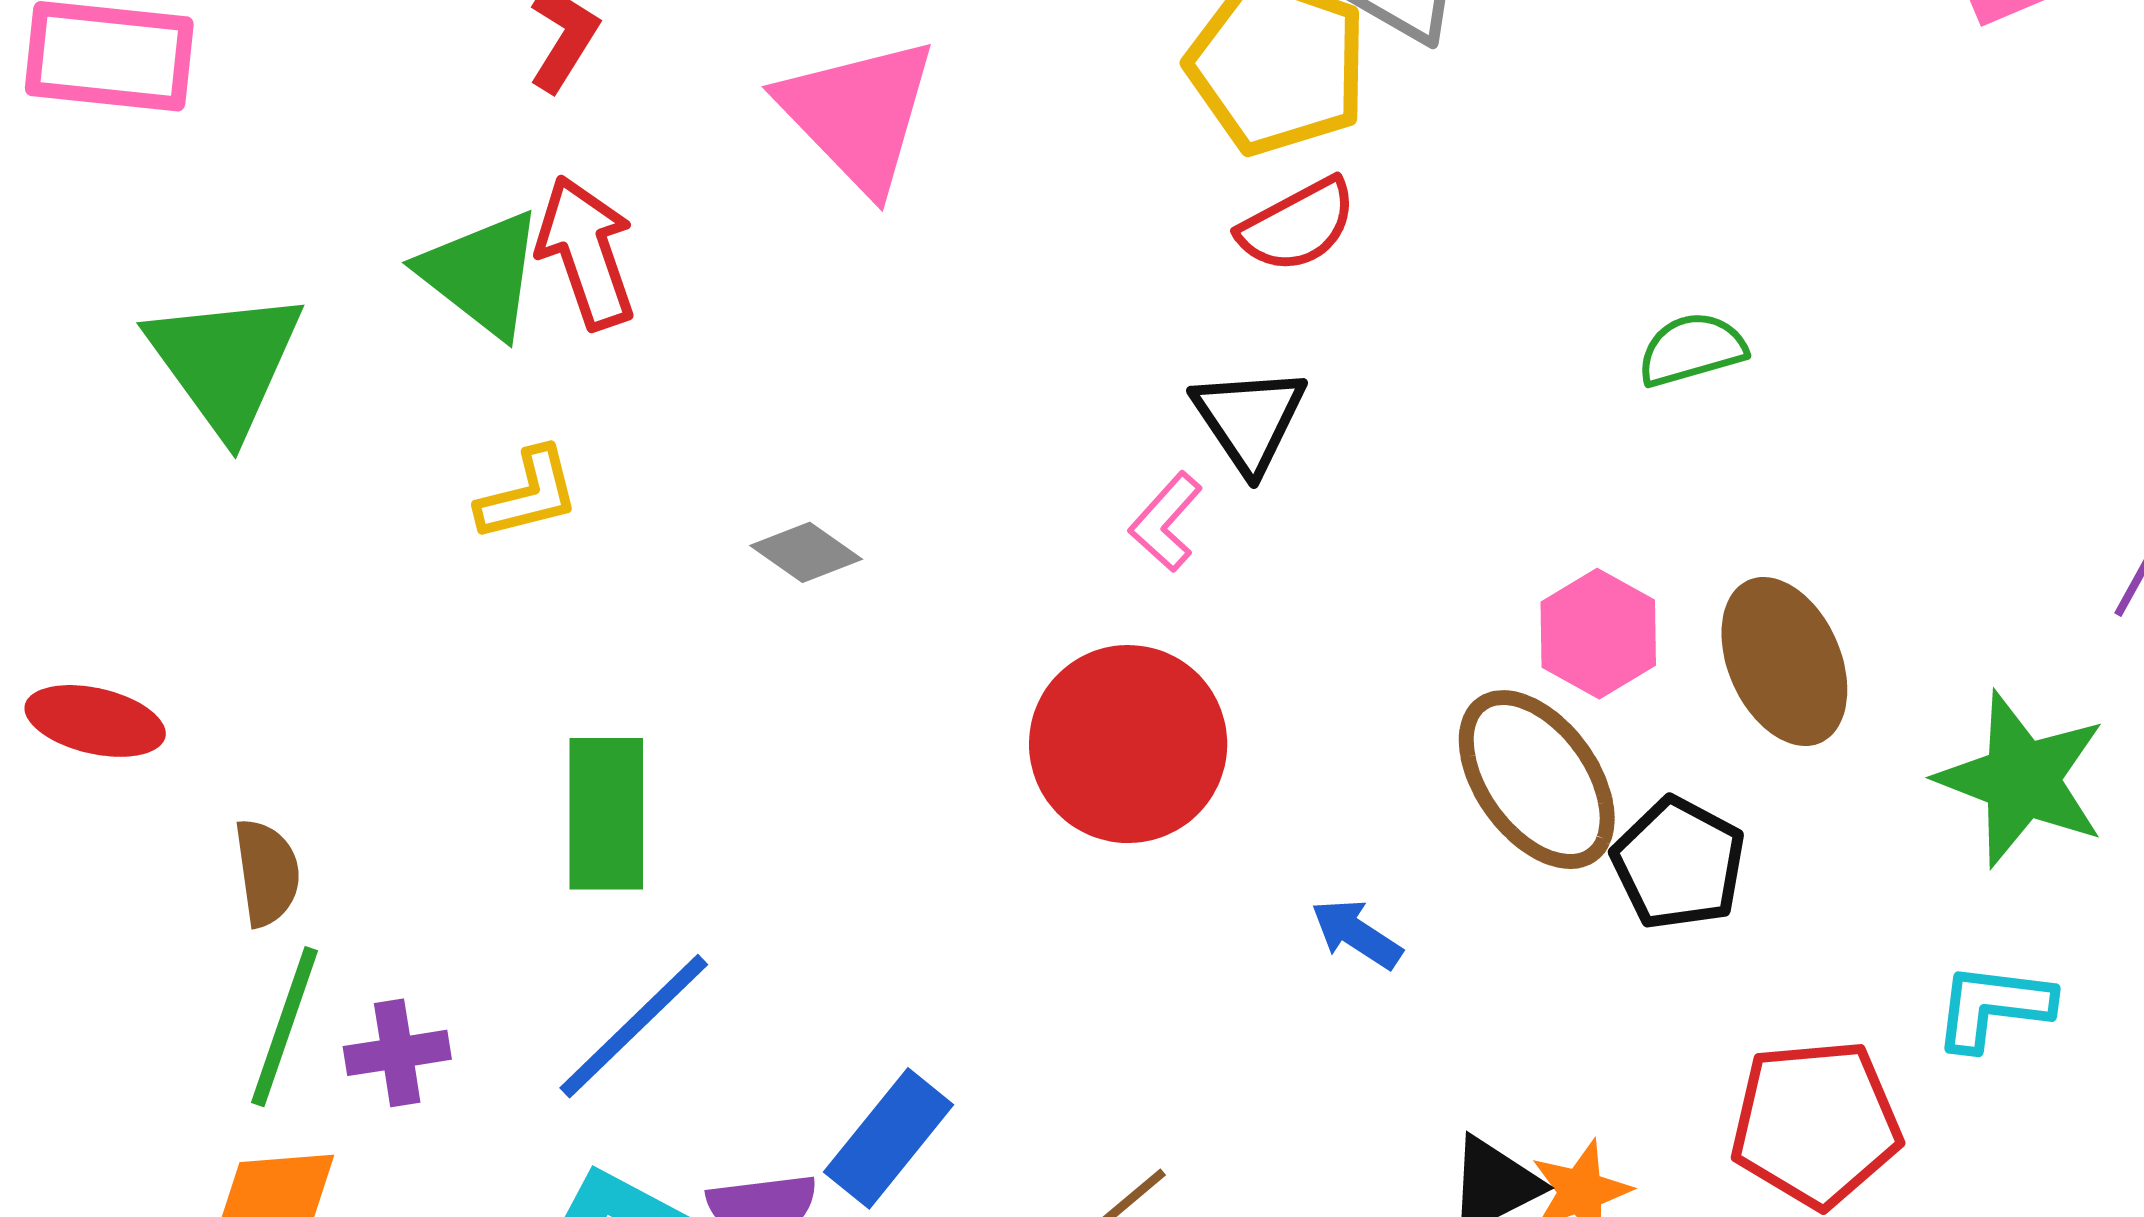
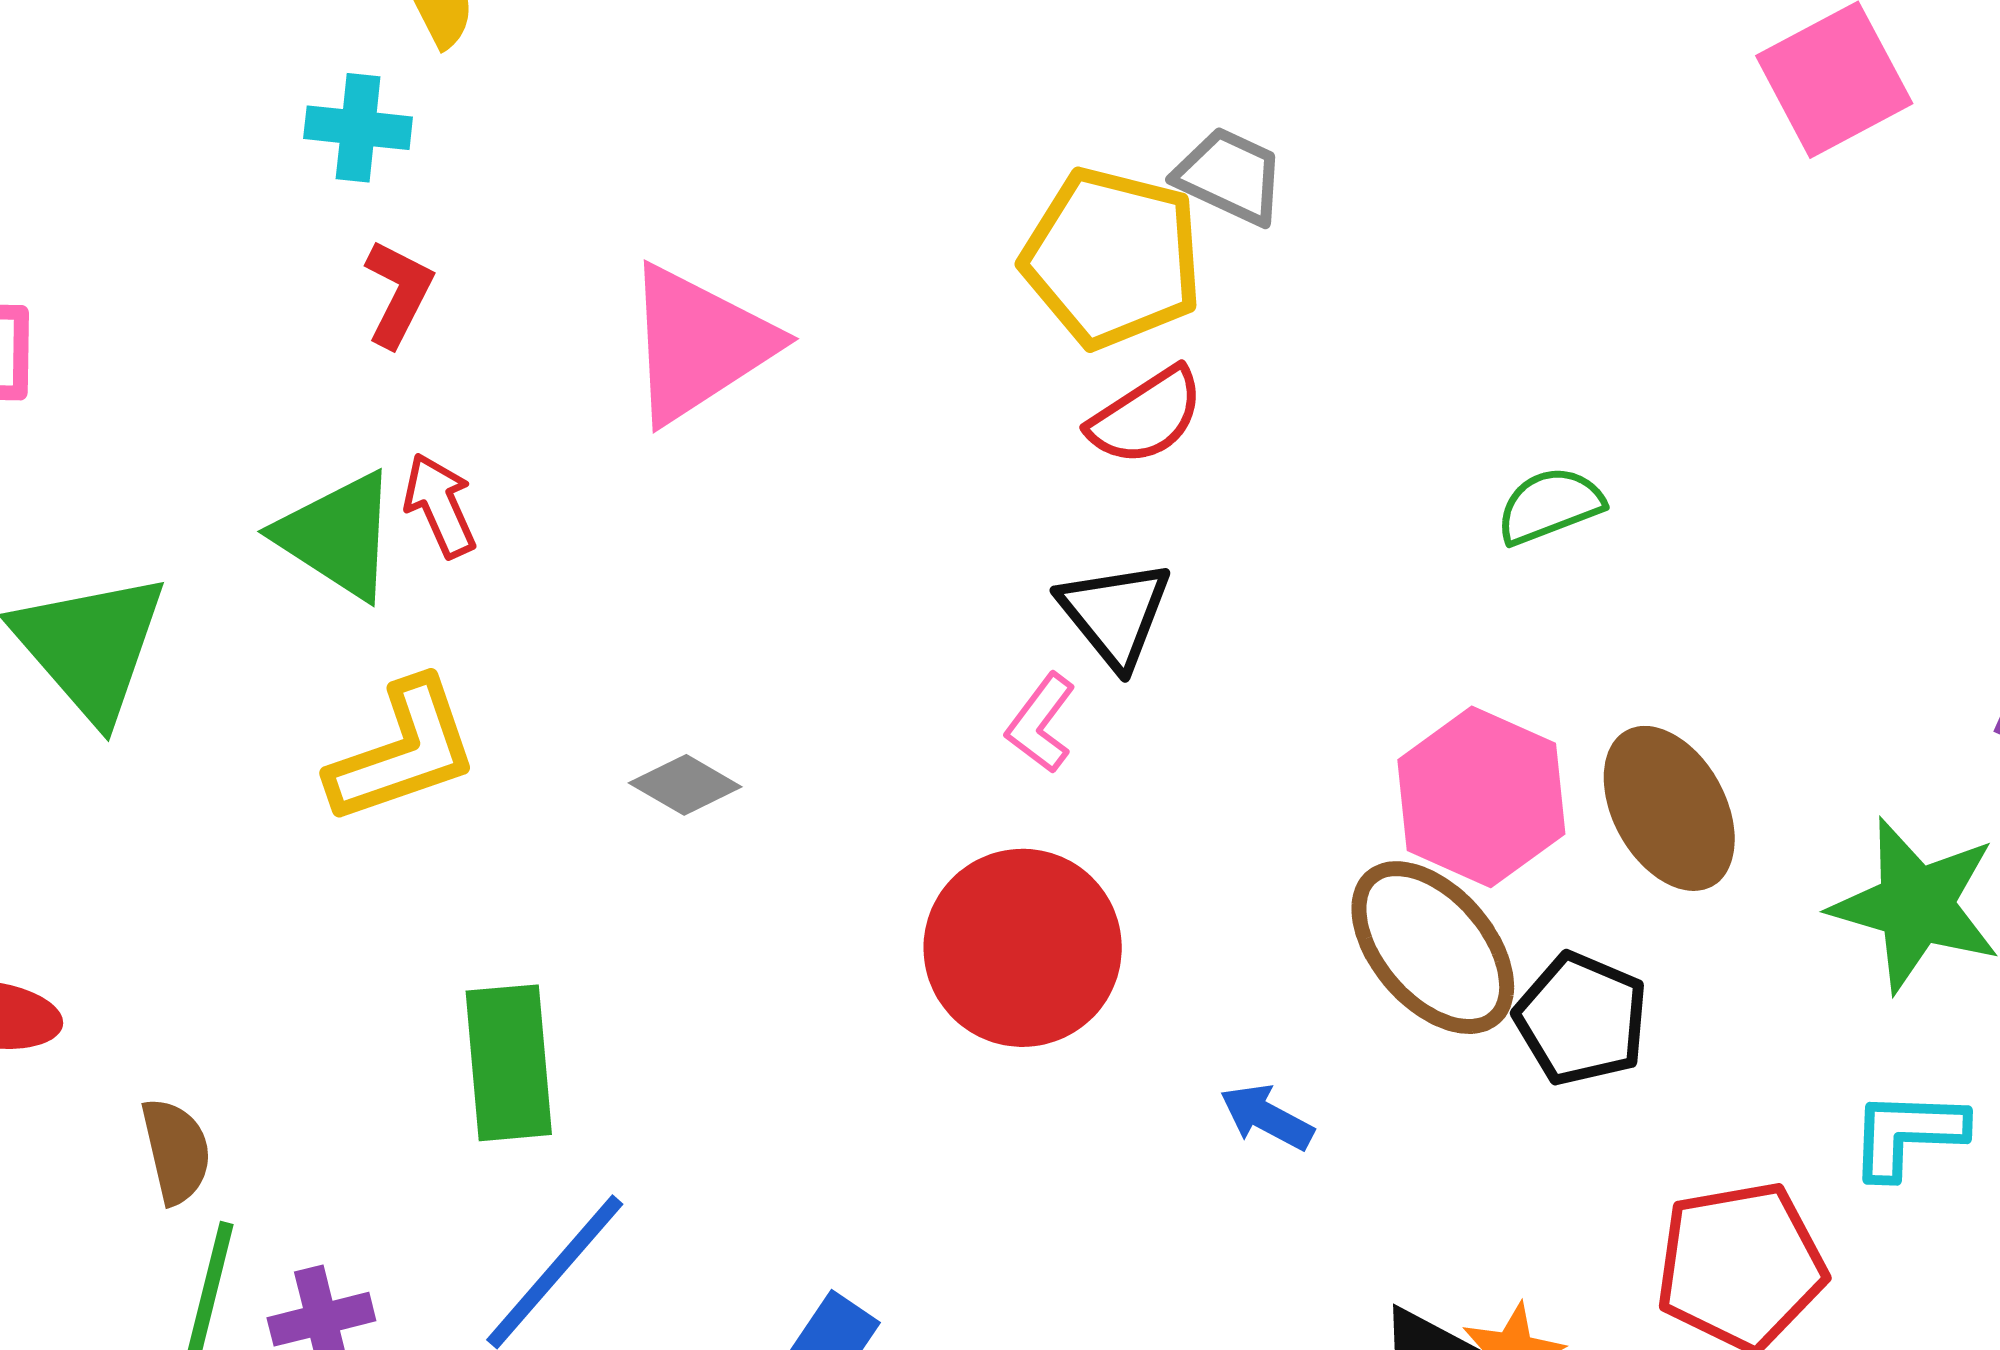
pink triangle: (858, 114) -> (699, 344), turned 46
red arrow: (586, 252) -> (440, 505), size x0.7
yellow L-shape: (528, 494) -> (403, 751), size x1.5
pink hexagon: (1598, 634) -> (1481, 797), size x1.4

